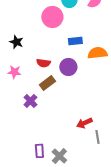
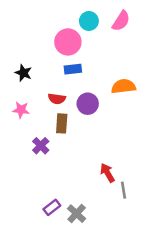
blue rectangle: (75, 41) -> (73, 69), moved
brown rectangle: (47, 83) -> (62, 123), turned -49
red arrow: (84, 123) -> (107, 173), turned 84
purple rectangle: (39, 151) -> (52, 207), turned 56

